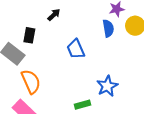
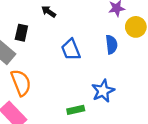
black arrow: (54, 15) -> (49, 12), turned -104
blue semicircle: (108, 28) -> (112, 44), moved

